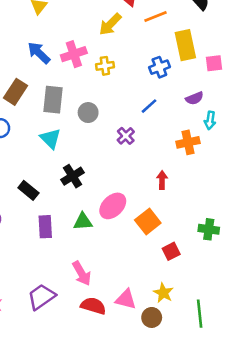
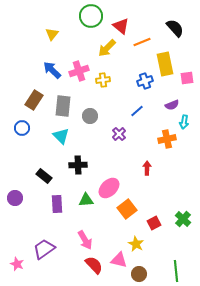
black cross: (73, 176) -> (78, 165), turned 30
orange square: (148, 221) -> (127, 209), moved
green cross: (209, 229) -> (183, 219), moved, turned 35
yellow star: (163, 293) -> (136, 244), moved
purple trapezoid: (41, 297) -> (44, 249), moved
red semicircle: (93, 306) -> (94, 265), turned 30

